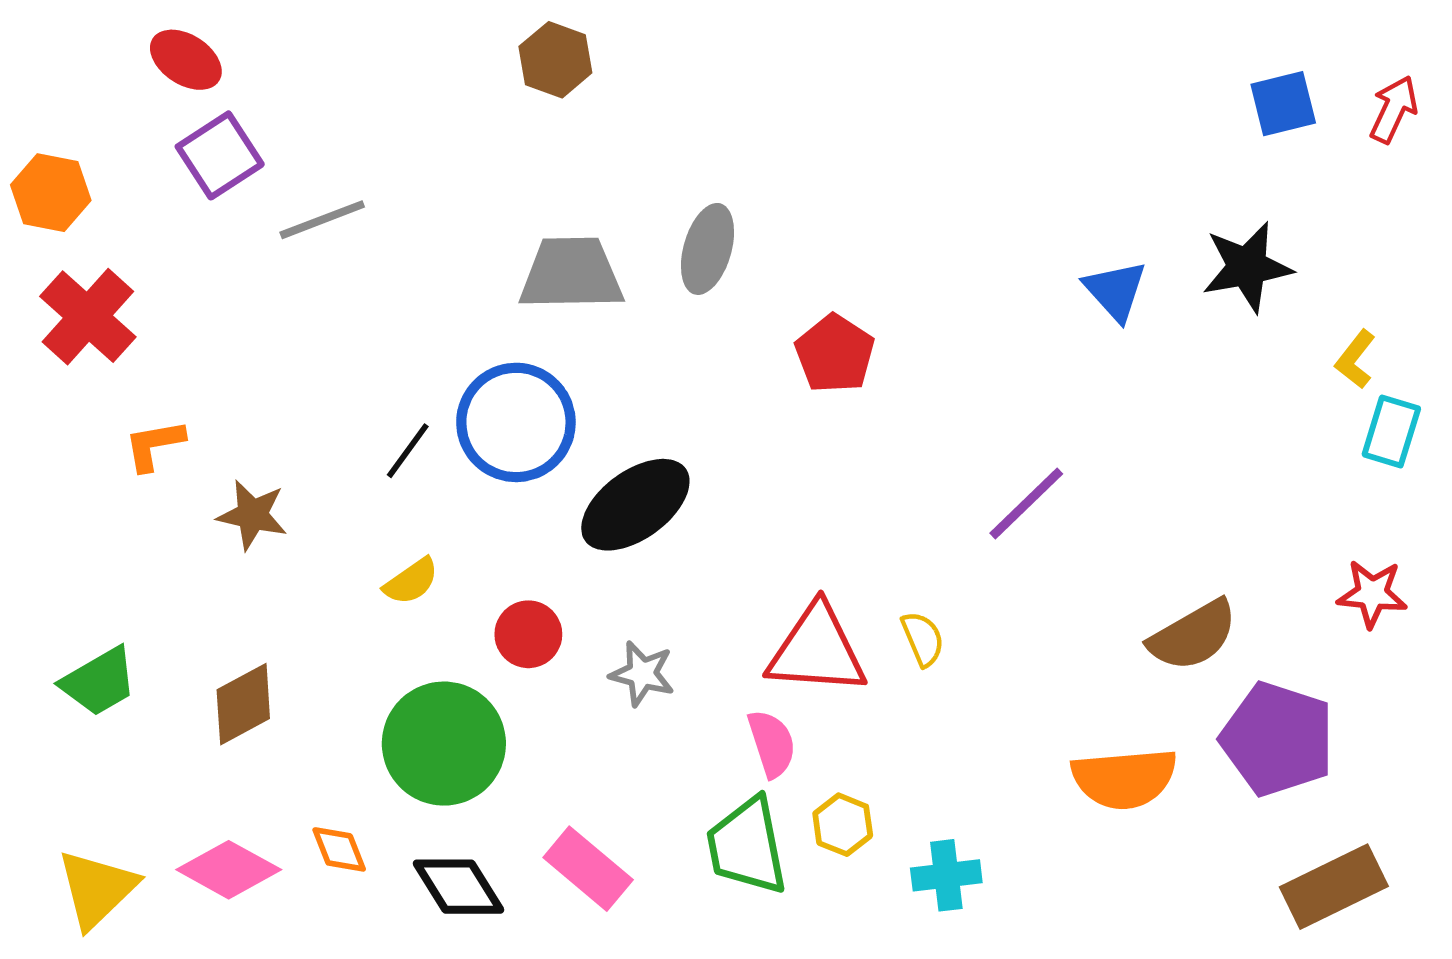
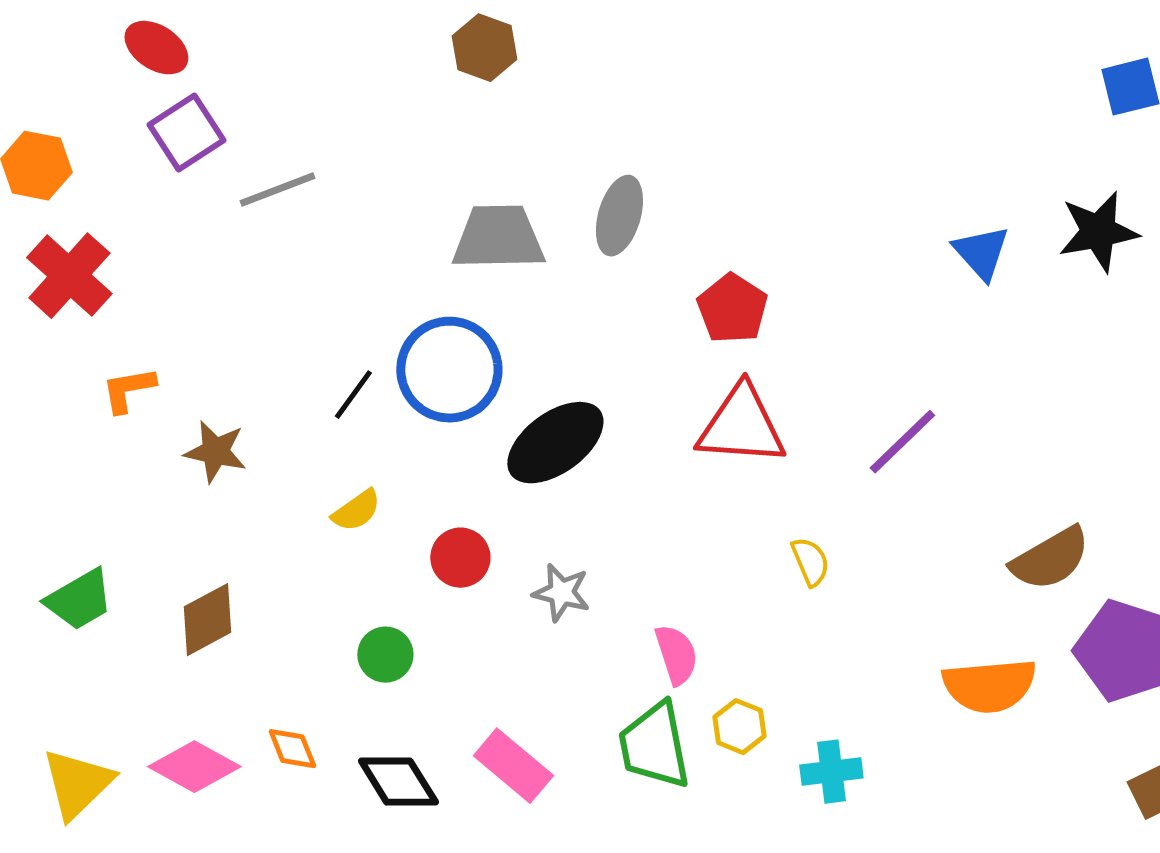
red triangle: (817, 650) -> (741, 426), moved
green circle: (444, 744) -> (385, 655), size x0.5

